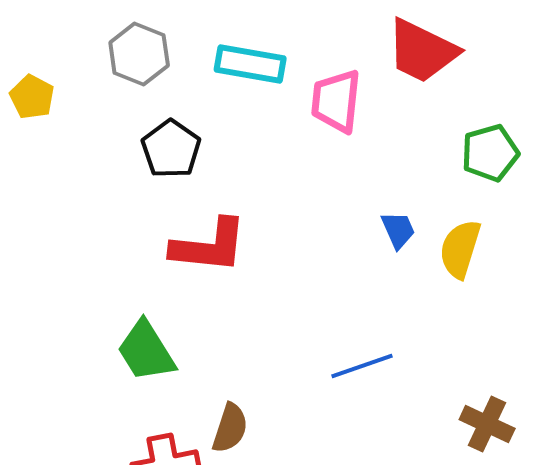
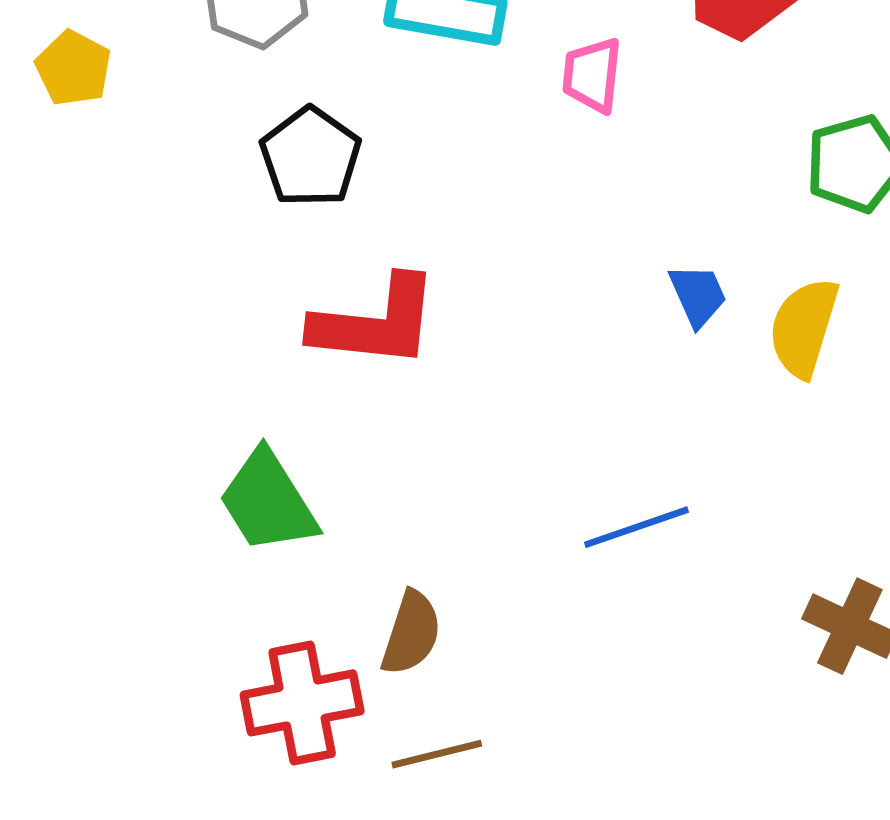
pink trapezoid: (336, 101) -> (592, 75), size x0.7

